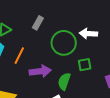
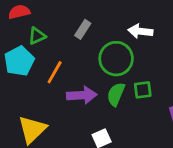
white arrow: (88, 34) -> (140, 31), moved
green semicircle: (64, 81) -> (116, 94), moved

